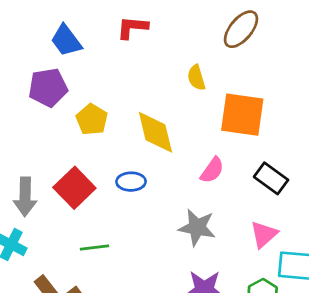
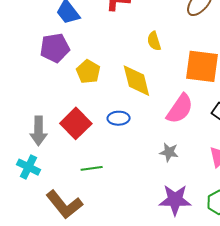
yellow semicircle: (196, 78) -> (154, 41), moved
pink semicircle: (212, 170) -> (180, 109), size x1.5
gray star: (197, 227) -> (169, 152), size x0.7

